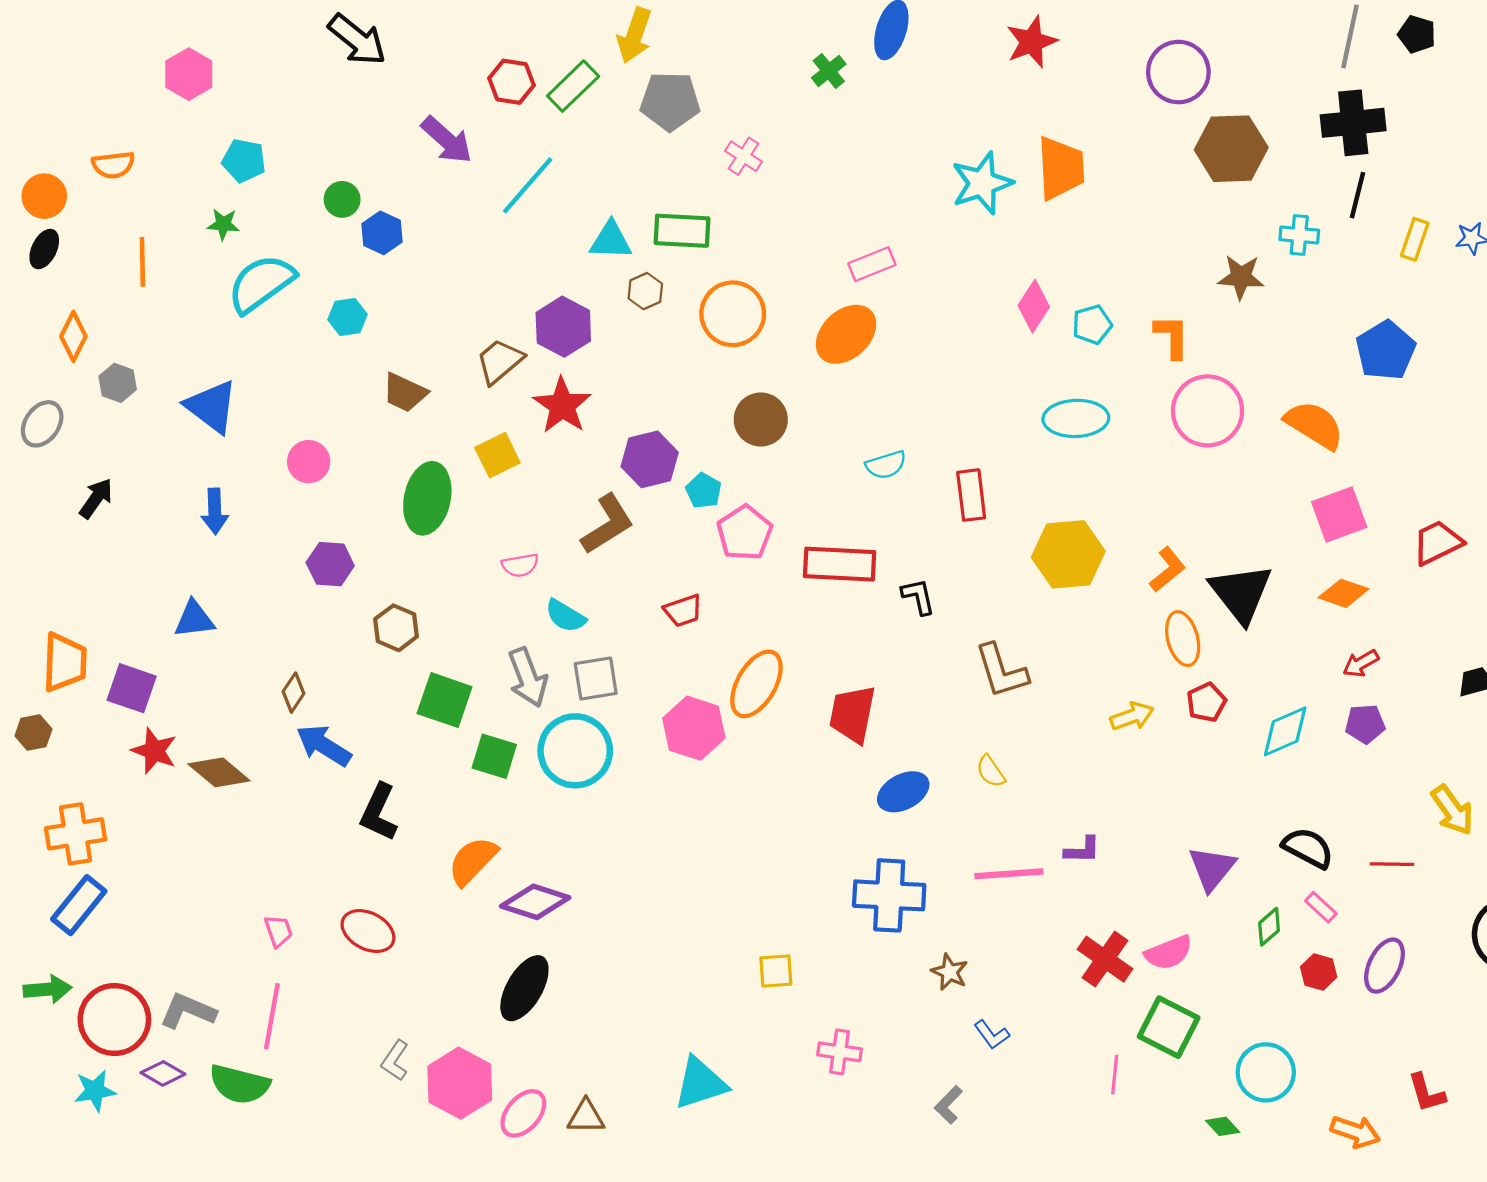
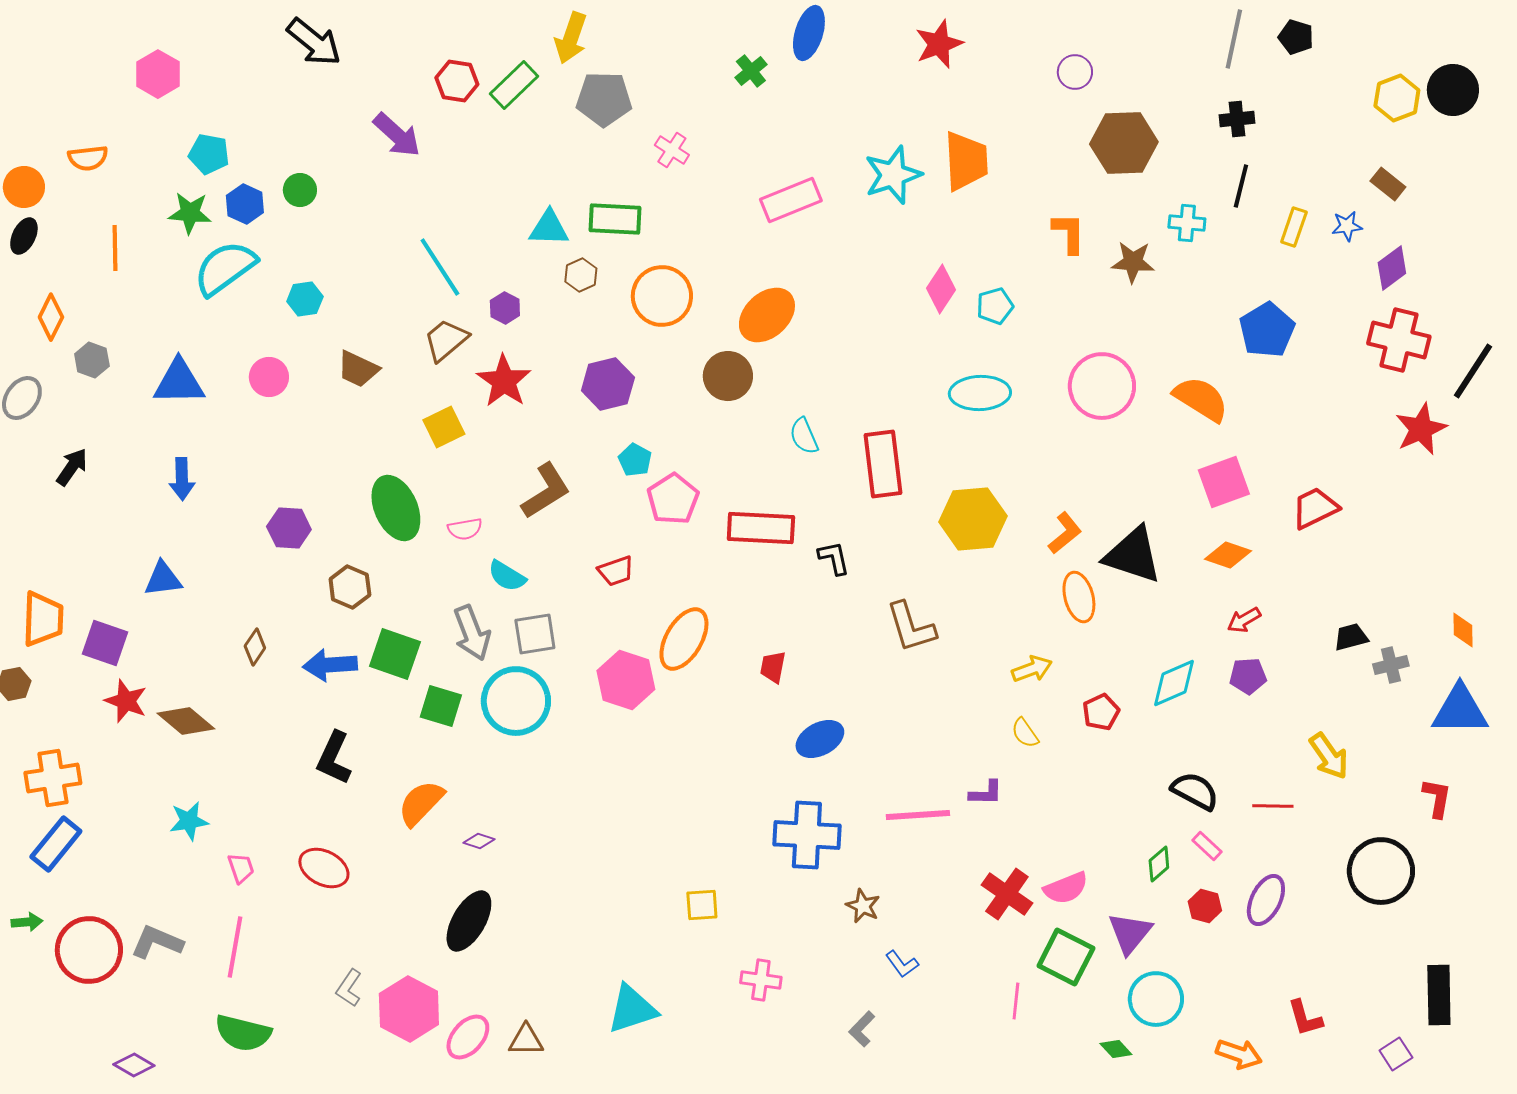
purple circle: (1178, 72) -> (1075, 72), size x0.6
black cross: (1353, 123) -> (1237, 119), size x0.6
cyan line: (528, 185) -> (440, 267), moved, turned -74
green star: (223, 224) -> (190, 213), size x1.4
blue hexagon: (382, 233) -> (245, 204), moved
pink rectangle: (872, 264) -> (791, 200), moved, size x1.4
purple hexagon: (563, 327) -> (505, 308), size x0.6
orange L-shape: (1172, 336) -> (1069, 233), moved
blue triangle: (212, 407) -> (179, 382), turned -38
brown circle: (761, 420) -> (728, 376), moved
purple hexagon: (650, 459) -> (608, 384), moved
pink circle: (309, 462) -> (269, 377), moved
cyan semicircle: (886, 465) -> (804, 436), turned 84
red rectangle: (971, 495) -> (883, 464), size x1.4
green ellipse: (427, 498) -> (396, 508), moved, turned -36
black triangle: (1241, 593) -> (1133, 555), turned -34
red pentagon: (1206, 702) -> (1101, 712), moved
red trapezoid: (852, 714) -> (773, 667), size x0.6
blue arrow: (324, 745) -> (330, 665), moved, turned -36
yellow semicircle: (991, 771) -> (1025, 733), moved
purple triangle: (1212, 868) -> (1130, 933), moved
purple diamond: (535, 902) -> (479, 841), size x0.5
green arrow: (47, 989) -> (27, 922), size x0.7
purple diamond: (163, 1073) -> (134, 1065), moved
green semicircle: (240, 1084) -> (243, 1033), moved
cyan star: (95, 1091) -> (189, 821), moved

